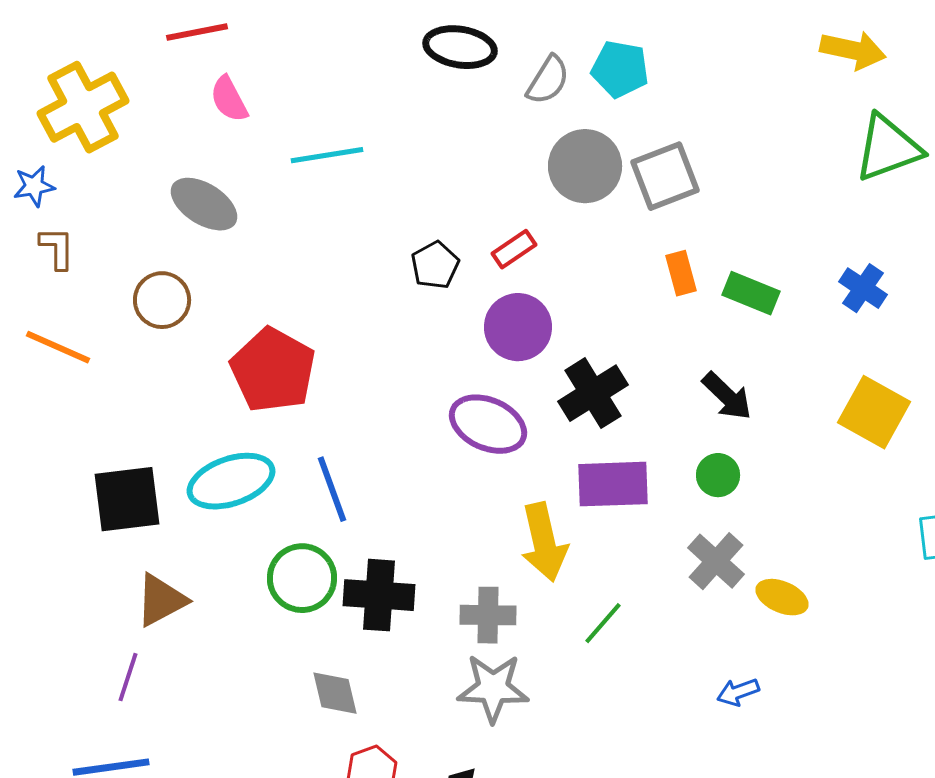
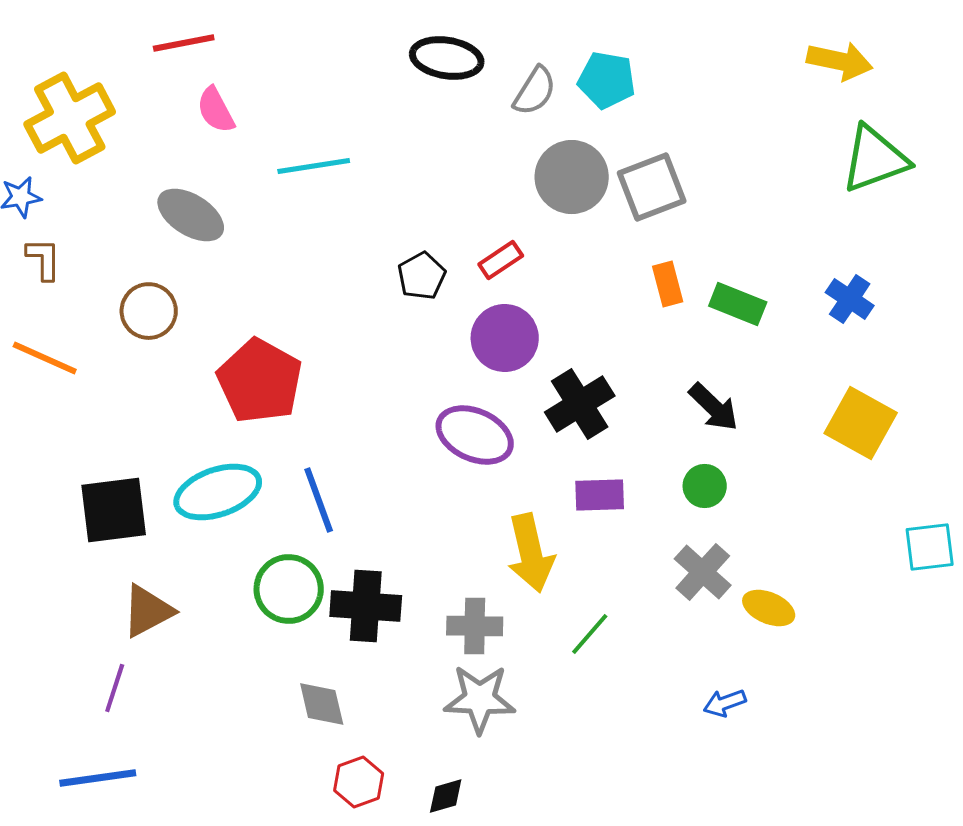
purple rectangle: (613, 484) -> (600, 495), size x0.7

